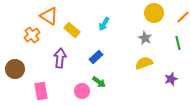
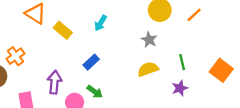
orange cross: (32, 35) -> (15, 56), moved
green line: (178, 43) -> (182, 62), moved
purple arrow: (60, 58) -> (54, 82), moved

